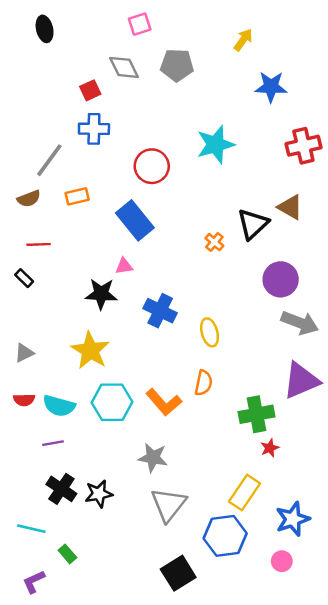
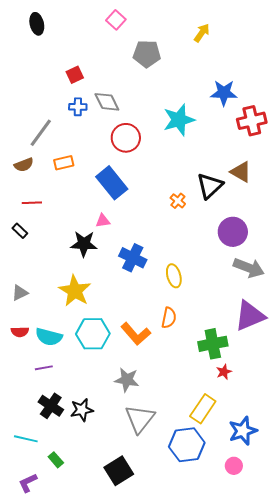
pink square: (140, 24) -> (116, 20), turned -30
gray diamond: (124, 67) -> (107, 102), moved
blue star: (271, 87) -> (224, 93), moved
blue cross: (94, 129) -> (78, 107), size x0.7
black square: (178, 573) -> (119, 471), moved

